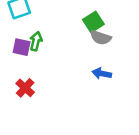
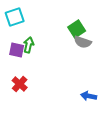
blue arrow: (102, 73) -> (89, 96), moved

